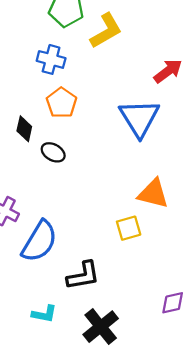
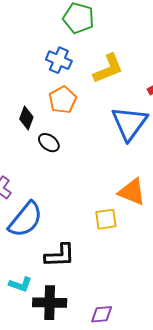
yellow L-shape: (106, 31) -> (108, 69), moved
purple diamond: (173, 303) -> (102, 314), moved
black cross: (101, 327) -> (50, 303), moved, turned 32

